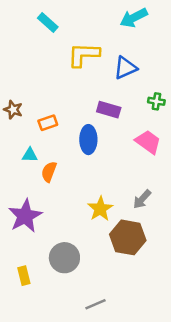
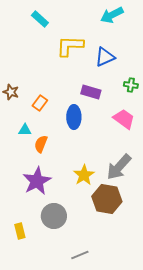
orange rectangle: (48, 123) -> (40, 103), turned -35
gray arrow: (142, 199) -> (119, 167), size x1.6
purple star: (25, 216) -> (37, 181), moved

